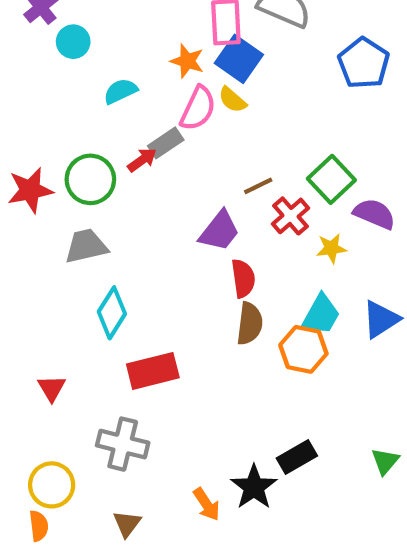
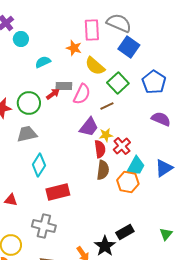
blue square: (239, 59) -> (129, 47), moved
blue pentagon: (364, 63) -> (154, 82), moved
yellow semicircle: (232, 100) -> (95, 66), size x1.5
pink semicircle: (198, 108) -> (82, 94), moved
gray rectangle: (166, 143) -> (64, 86), turned 35
green square: (331, 179) -> (118, 83), moved
red cross: (290, 216) -> (122, 146), moved
yellow star: (331, 248) -> (106, 135), moved
red triangle: (52, 388) -> (11, 200), turned -48

